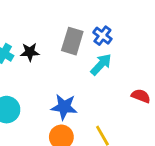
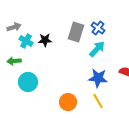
blue star: (64, 107) -> (98, 78), moved

